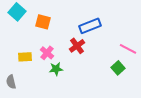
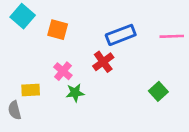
pink line: (128, 49) -> (172, 36), moved, turned -30
yellow rectangle: (25, 57) -> (31, 90), moved

